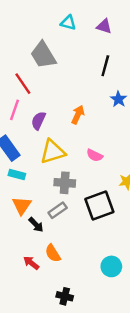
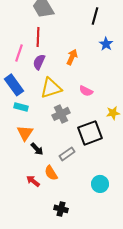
red line: (23, 84) -> (38, 37), moved, turned 36
gray cross: (65, 183) -> (61, 114), turned -30
gray rectangle: (58, 210) -> (67, 154), moved

